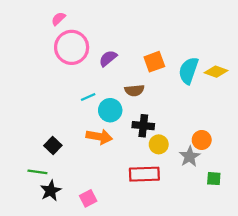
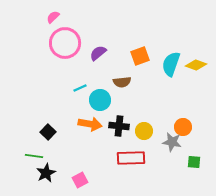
black cross: (143, 126) -> (119, 126), moved
gray star: (190, 157) -> (172, 142), turned -30

